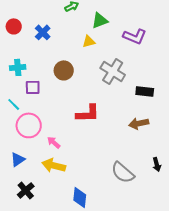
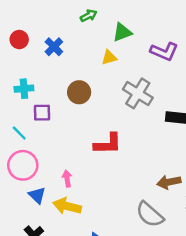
brown arrow: (139, 123) -> (169, 182), moved
pink circle: (29, 125) -> (23, 165), moved
pink arrow: (54, 142) -> (67, 179), turned 40
blue triangle: (18, 159) -> (37, 195), moved, turned -42

